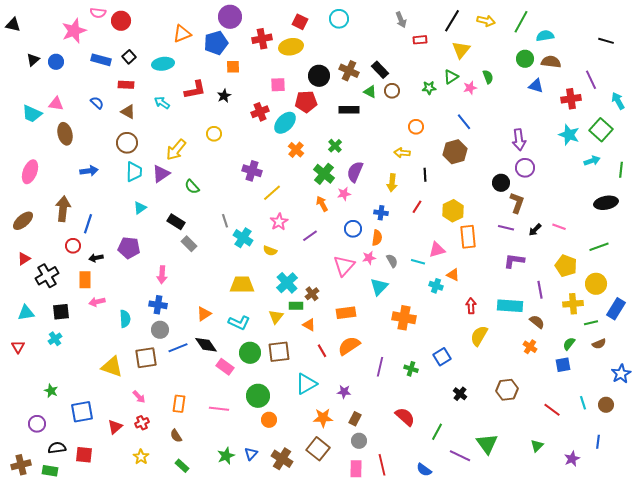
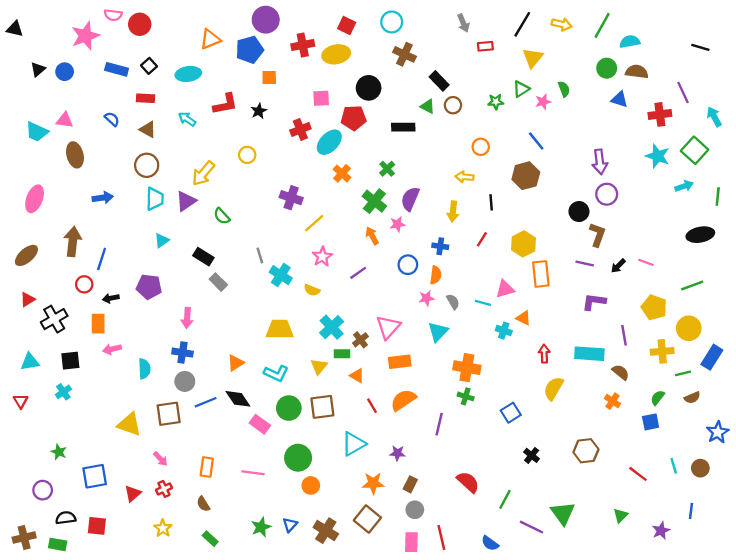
brown cross: (349, 71) -> (404, 54), moved
pink triangle: (344, 266) -> (388, 327), moved
green cross: (411, 369) -> (466, 396), moved

